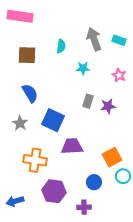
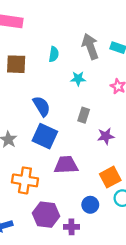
blue semicircle: (30, 93) -> (42, 106), moved
purple star: (108, 106) -> (106, 136), moved
purple cross: (84, 207) -> (71, 227), moved

